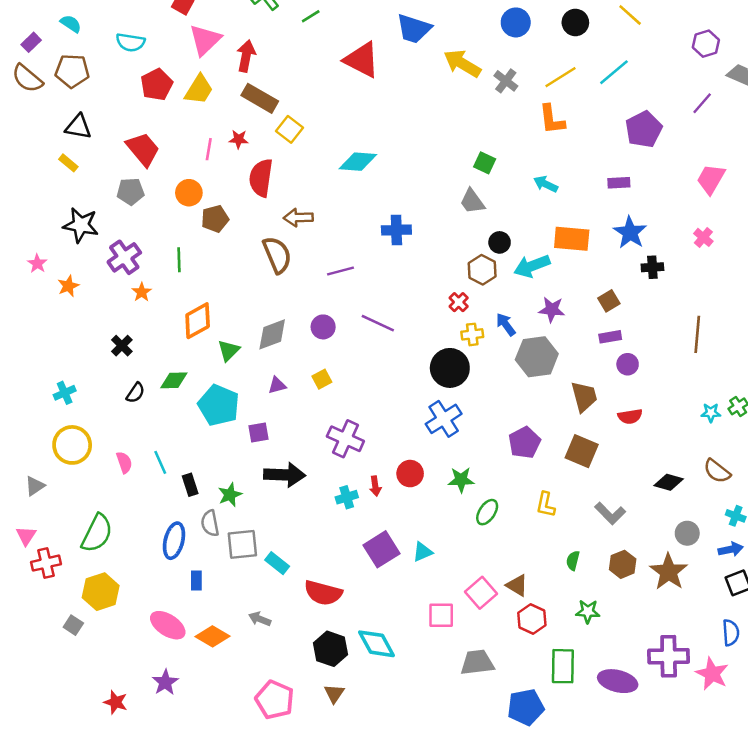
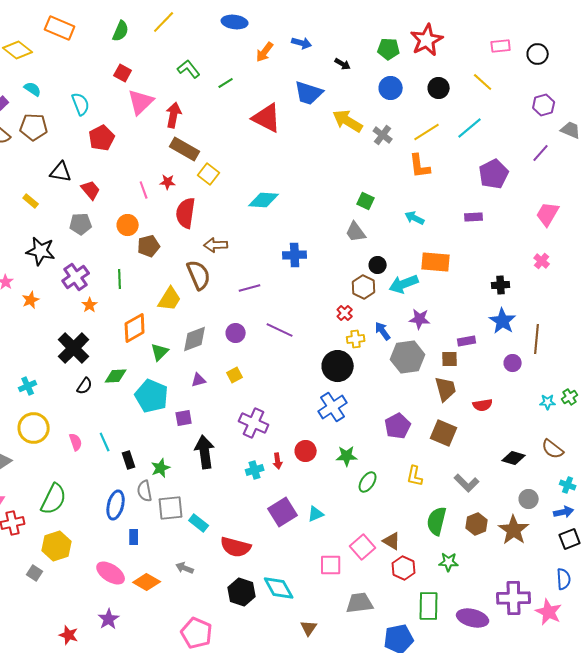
cyan semicircle: (130, 42) -> (81, 104), turned -120
yellow trapezoid: (199, 90) -> (170, 299), moved
black triangle: (78, 127) -> (61, 172), moved
red trapezoid: (143, 149) -> (91, 190), size x0.7
pink line: (209, 149) -> (144, 190), turned -30
blue star: (630, 232) -> (503, 321), moved
brown square: (609, 301) -> (450, 359), moved, turned 30
black cross: (122, 346) -> (74, 348), size x1.8
purple circle: (628, 364) -> (513, 363), moved
black arrow: (285, 475) -> (205, 452), turned -100
green semicircle: (573, 561) -> (437, 521), size x1.8
brown triangle: (334, 694) -> (309, 628), moved

